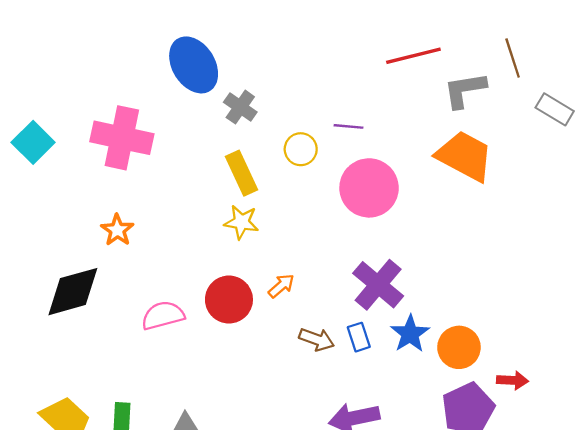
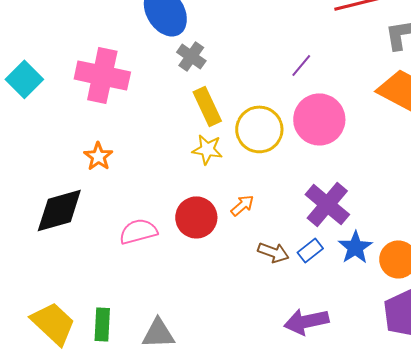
gray cross: (240, 107) -> (191, 56), moved
purple line: (349, 126) -> (301, 65), turned -55
yellow circle: (301, 149) -> (259, 129), moved, size x1.6
blue rectangle: (359, 337) -> (310, 250), turned 70

